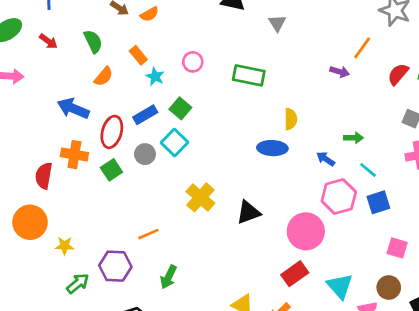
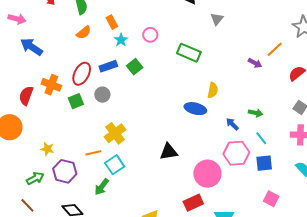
blue arrow: (73, 108) -> (31, 47), moved
cyan square: (175, 142) -> (115, 165), moved
yellow cross: (200, 197) -> (115, 133), moved
yellow star: (65, 246) -> (47, 149), moved

